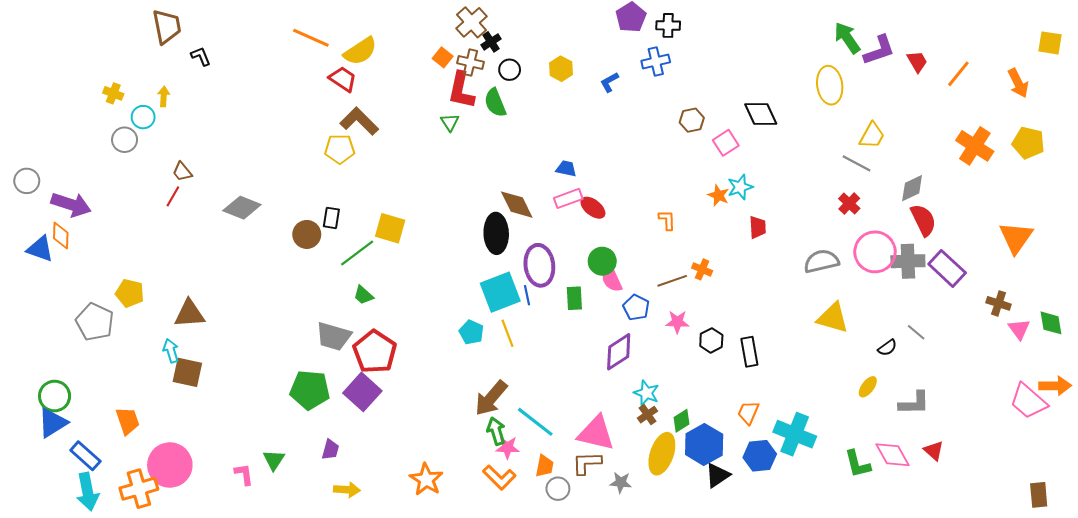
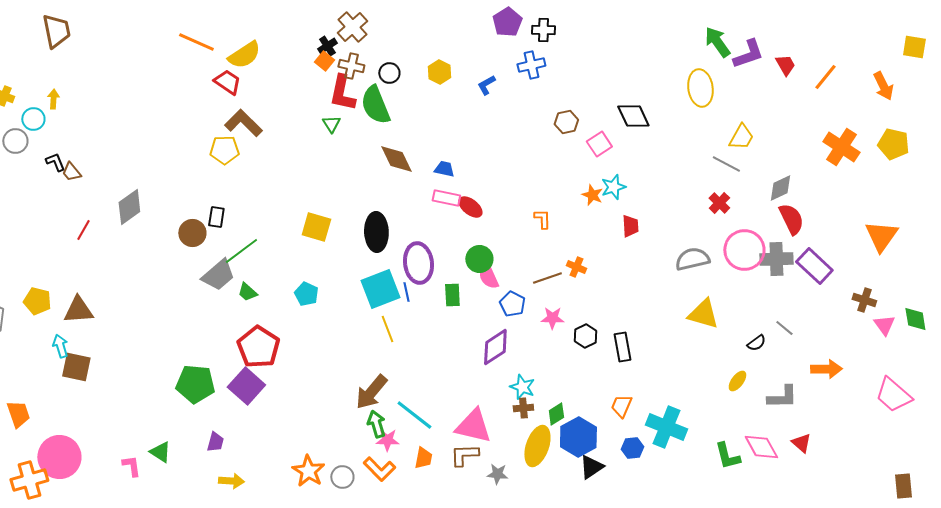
black cross: (491, 42) -> (327, 46), moved
black L-shape: (201, 56) -> (55, 162), moved
green semicircle: (495, 103) -> (375, 105), size x1.4
red line: (173, 196) -> (83, 230), moved
pink rectangle: (568, 198) -> (446, 198), turned 32
brown diamond: (517, 205) -> (396, 159), moved
gray diamond: (242, 208) -> (129, 207), turned -57
yellow square: (390, 228) -> (316, 227), moved
yellow pentagon: (130, 293) -> (37, 301), moved
cyan pentagon: (471, 332) -> (306, 294), moved
gray trapezoid: (334, 336) -> (218, 275), moved, turned -57
orange arrow: (1055, 386) -> (826, 369), moved
brown cross: (647, 415) -> (523, 408), turned 30
blue hexagon: (760, 456) -> (632, 448), size x0.7
green triangle: (274, 460) -> (160, 452), turned -30
gray circle: (558, 489) -> (342, 477), moved

